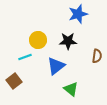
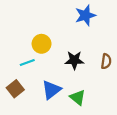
black star: (68, 41) -> (74, 60), moved
blue triangle: (56, 66) -> (51, 90), moved

